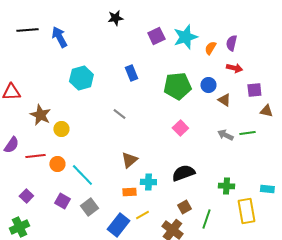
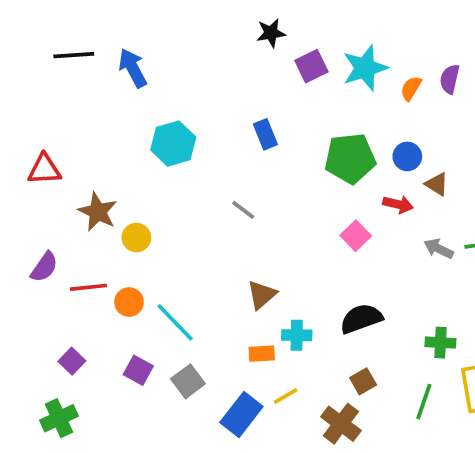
black star: (115, 18) -> (271, 33), moved
red arrow: (234, 68) -> (398, 204), moved
green line: (206, 219) -> (424, 402), moved

